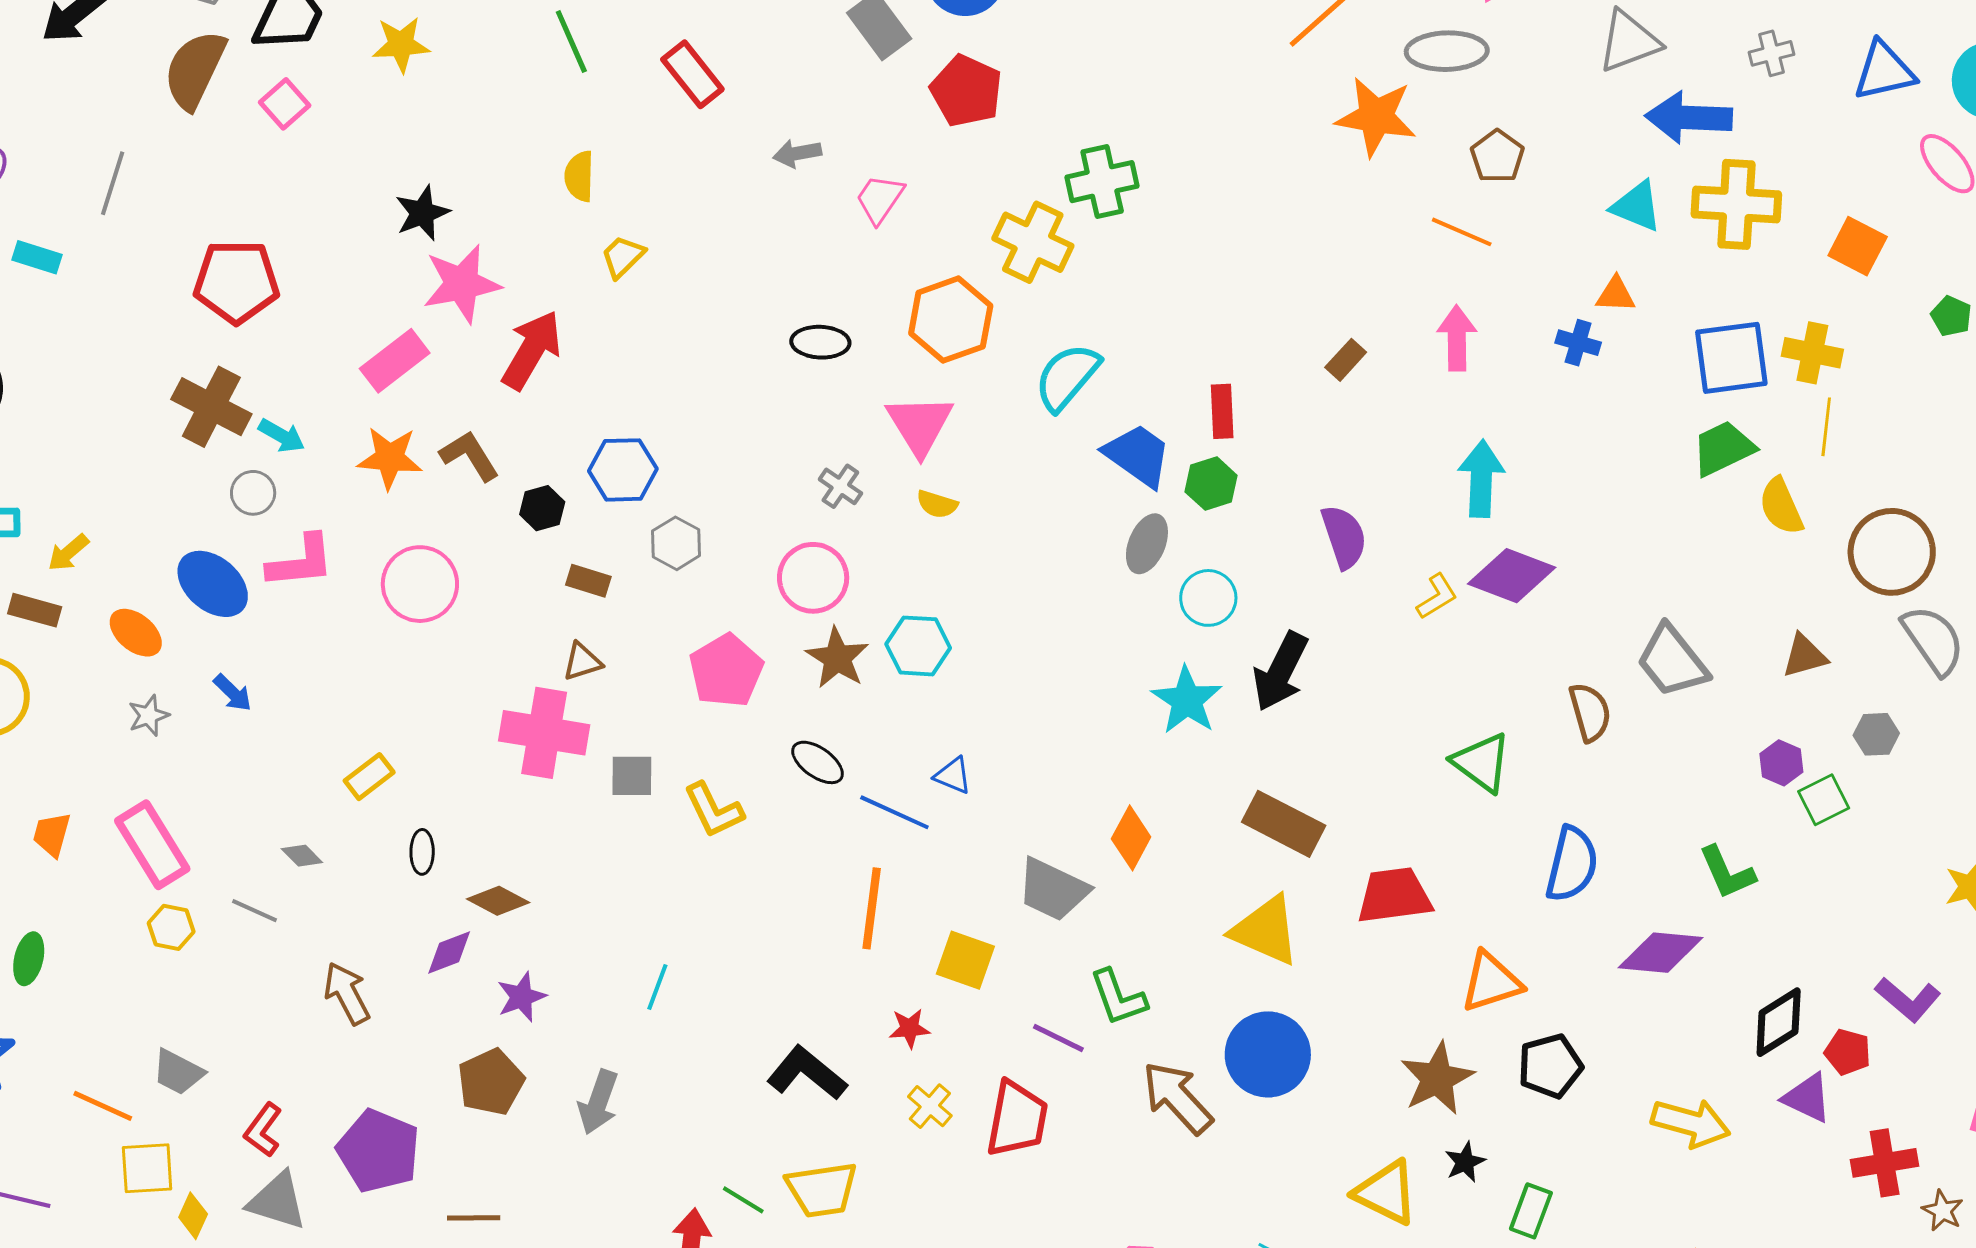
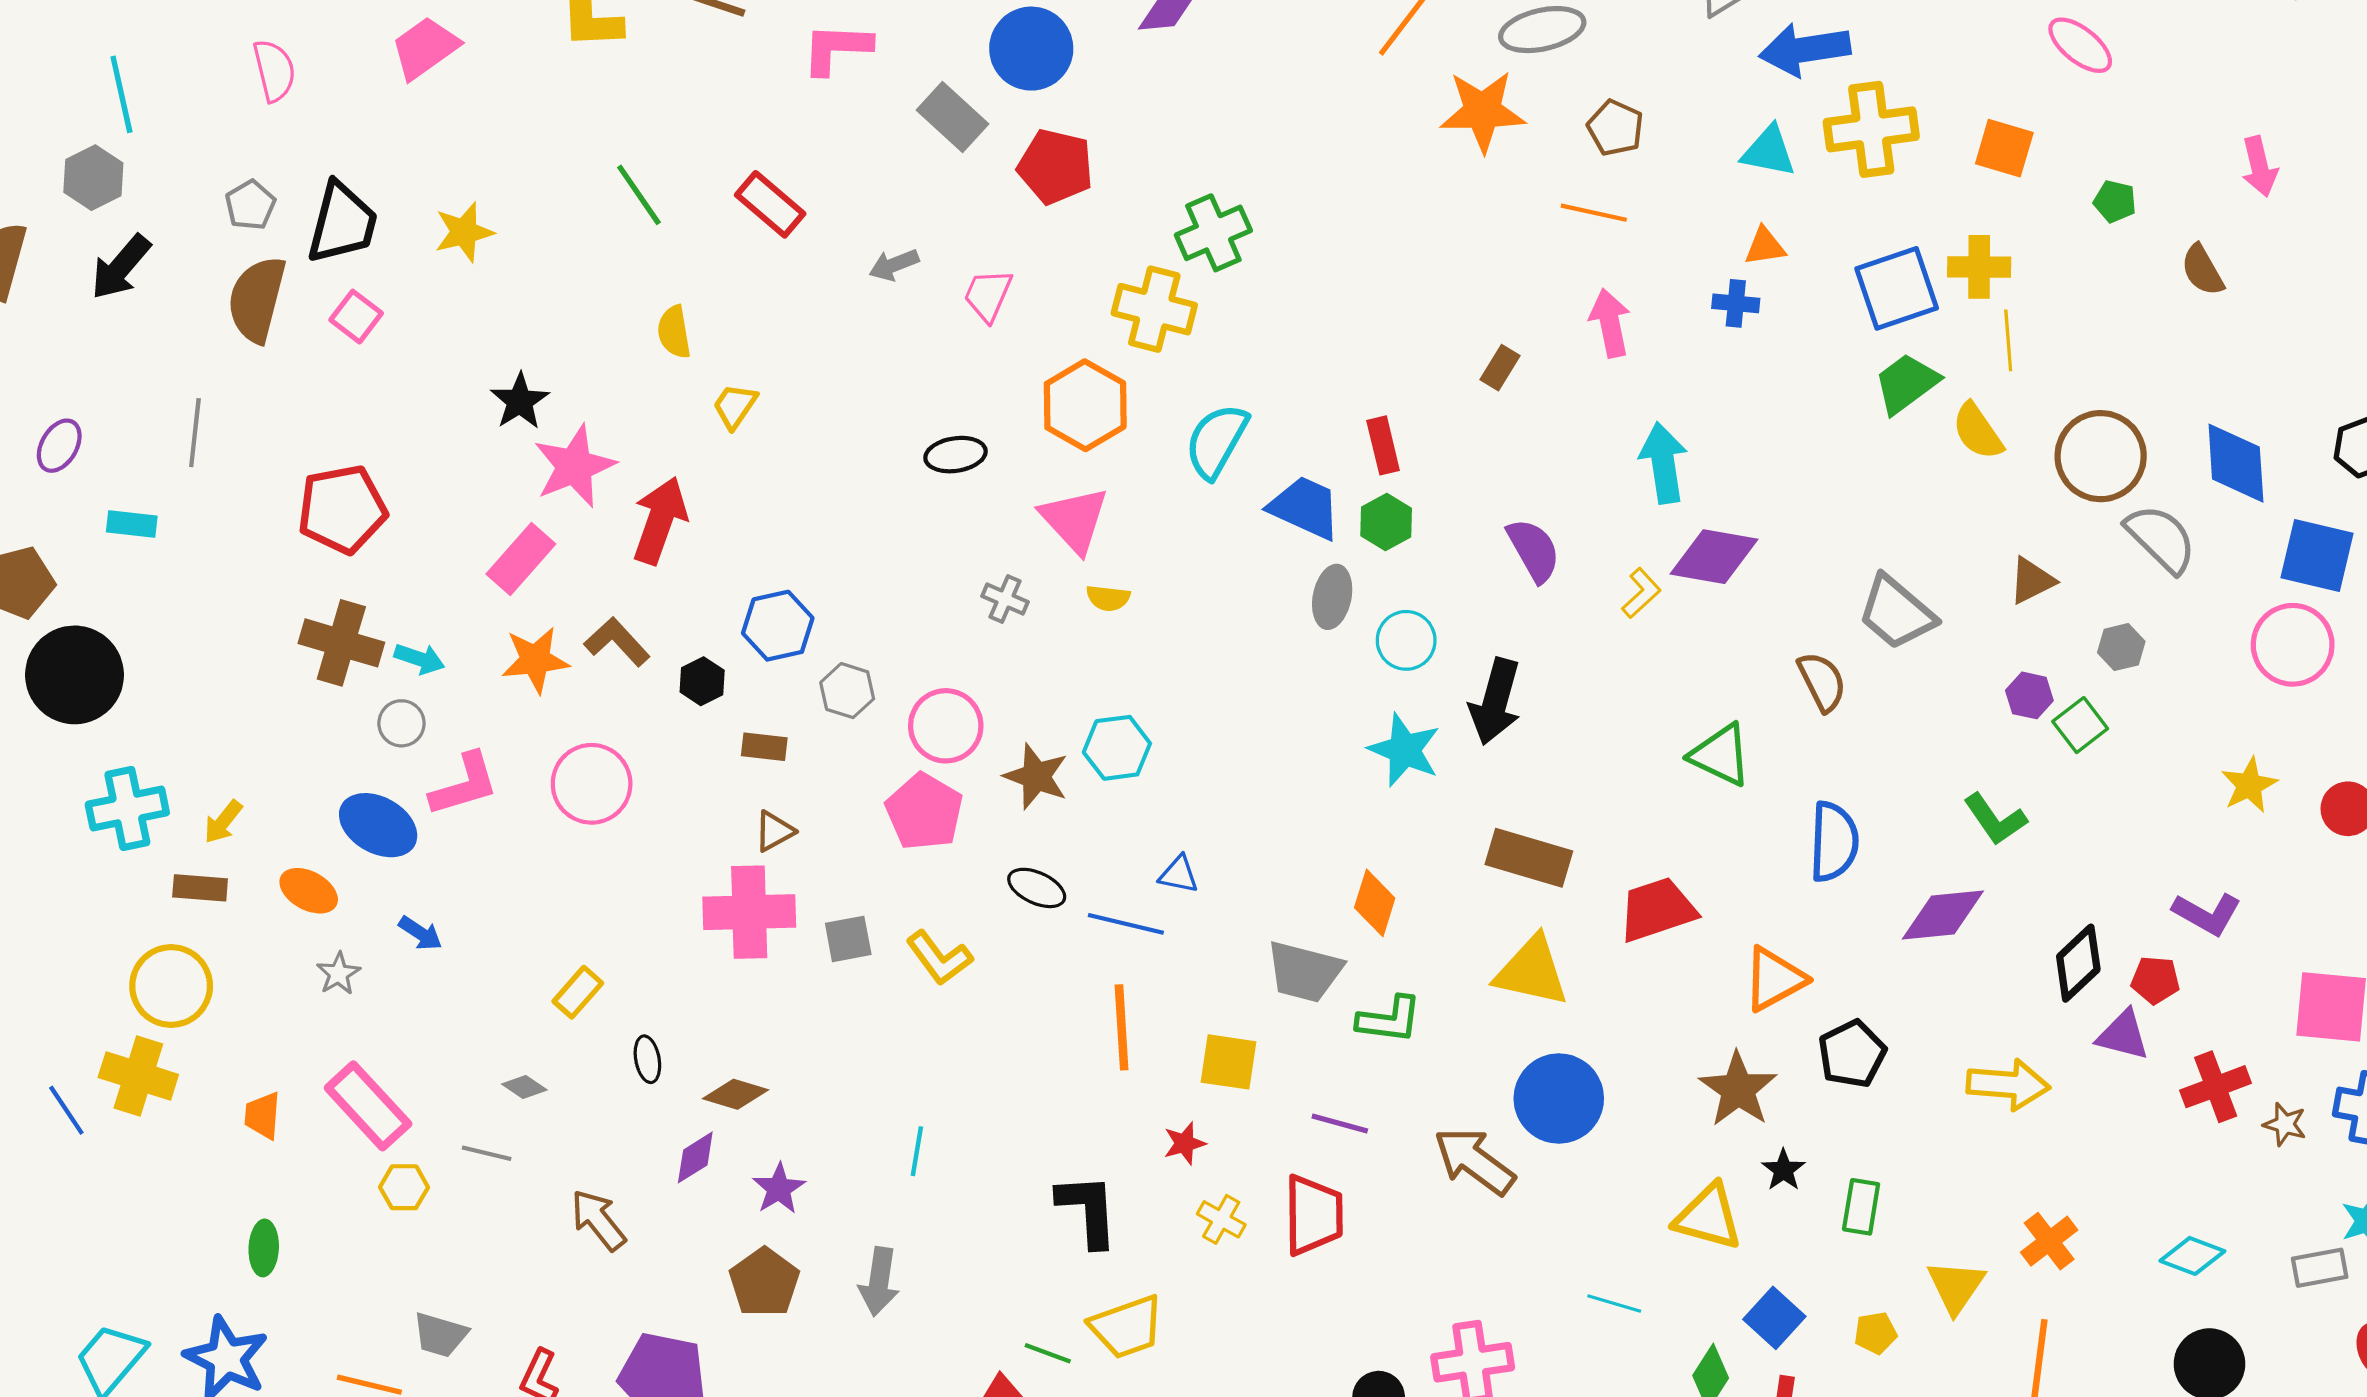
pink circle: (813, 578) -> (946, 726), moved
green L-shape: (1118, 997) -> (1389, 1020), moved, turned -52
black L-shape: (807, 1073) -> (1088, 1210), turned 58

